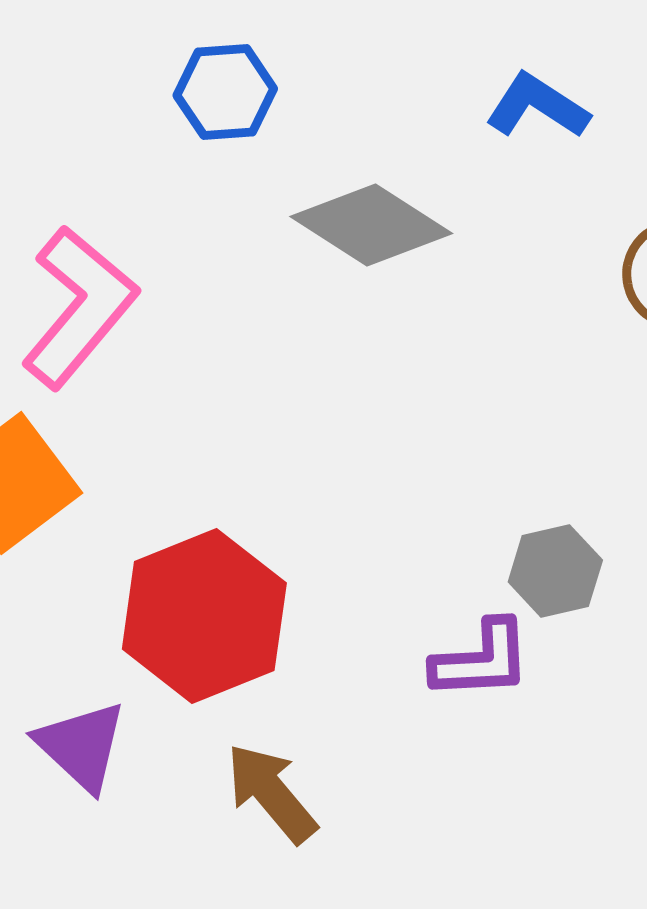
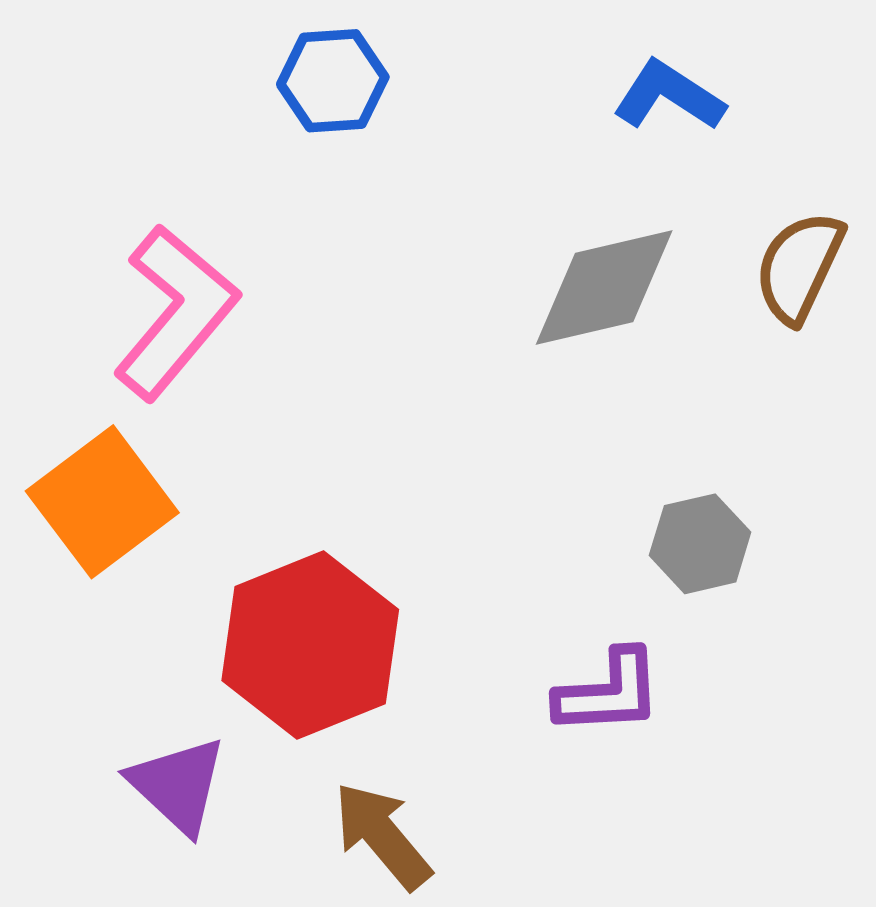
gray diamond: (371, 225) -> (604, 287), moved, turned -46
gray hexagon: (555, 571) -> (700, 544), moved

